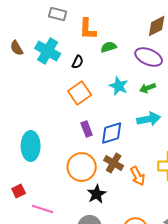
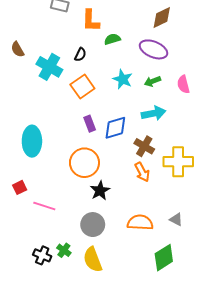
brown semicircle: (17, 48) -> (18, 49), moved
cyan cross: (48, 51) -> (49, 67), moved
brown cross: (114, 163) -> (144, 146), moved

